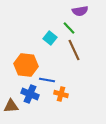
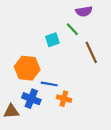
cyan square: (50, 38) -> (52, 40), turned 32
brown line: (74, 50) -> (91, 52), moved

